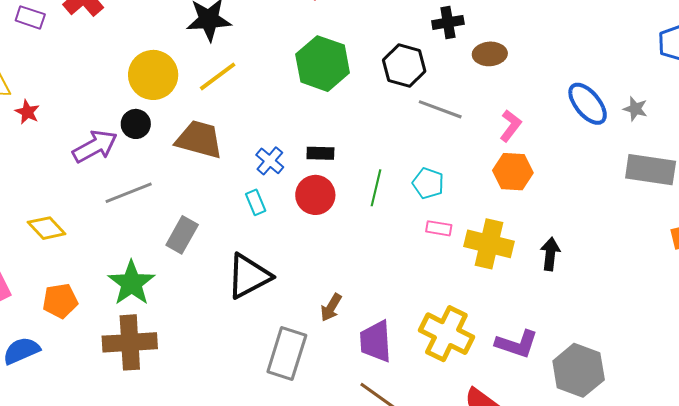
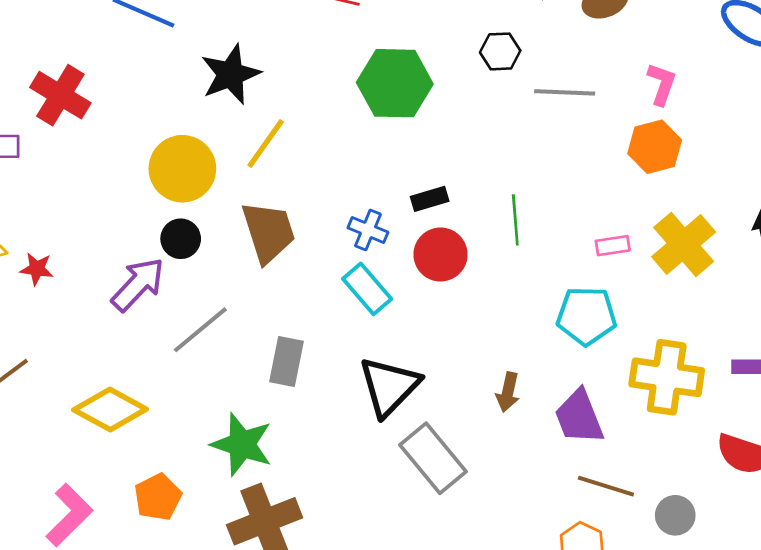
black hexagon: (404, 66) -> (500, 51), size x0.7
brown trapezoid: (199, 139) -> (268, 232), turned 75
orange hexagon: (513, 172) -> (655, 147), moved
cyan pentagon: (428, 183) -> (586, 316), moved, size x1.4
cyan rectangle: (256, 202) -> (367, 289), size x1.5
yellow diamond: (47, 228) -> (110, 409), size x1.4
yellow cross: (489, 244) -> (684, 244), turned -36
gray rectangle: (287, 354) -> (433, 458), moved, turned -39

